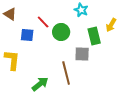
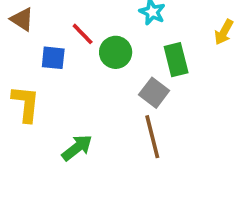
yellow arrow: (111, 25) -> (224, 32), moved
gray square: (82, 54) -> (154, 93), turned 35
brown line: (66, 73) -> (152, 137), moved

